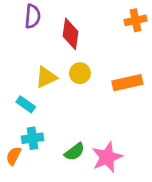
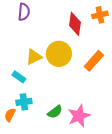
red diamond: (70, 34) -> (75, 24), moved
yellow circle: (80, 73) -> (59, 54), size x1.6
orange rectangle: (127, 83) -> (94, 61), turned -35

